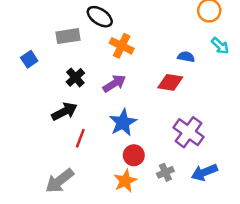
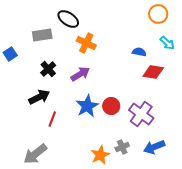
red diamond: (170, 82) -> (153, 72), moved
red circle: (134, 155) -> (111, 106), moved
orange star: (125, 181) -> (100, 155), moved

